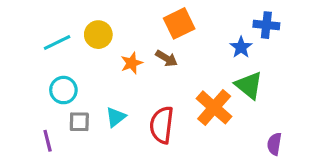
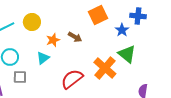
orange square: (179, 23) -> (98, 15), moved
cyan triangle: (116, 117) -> (43, 58), moved
red semicircle: (162, 125) -> (72, 79), turned 45

